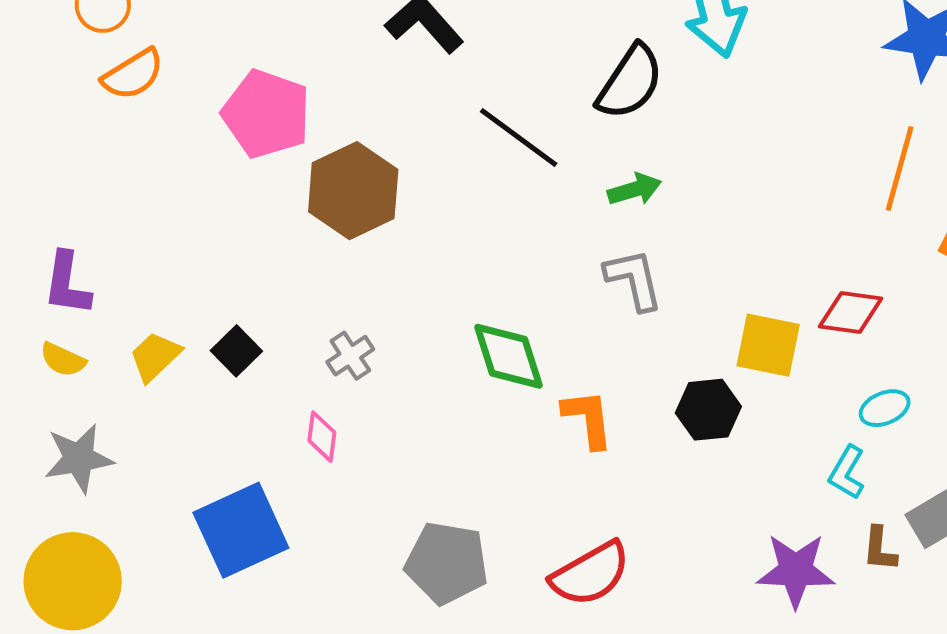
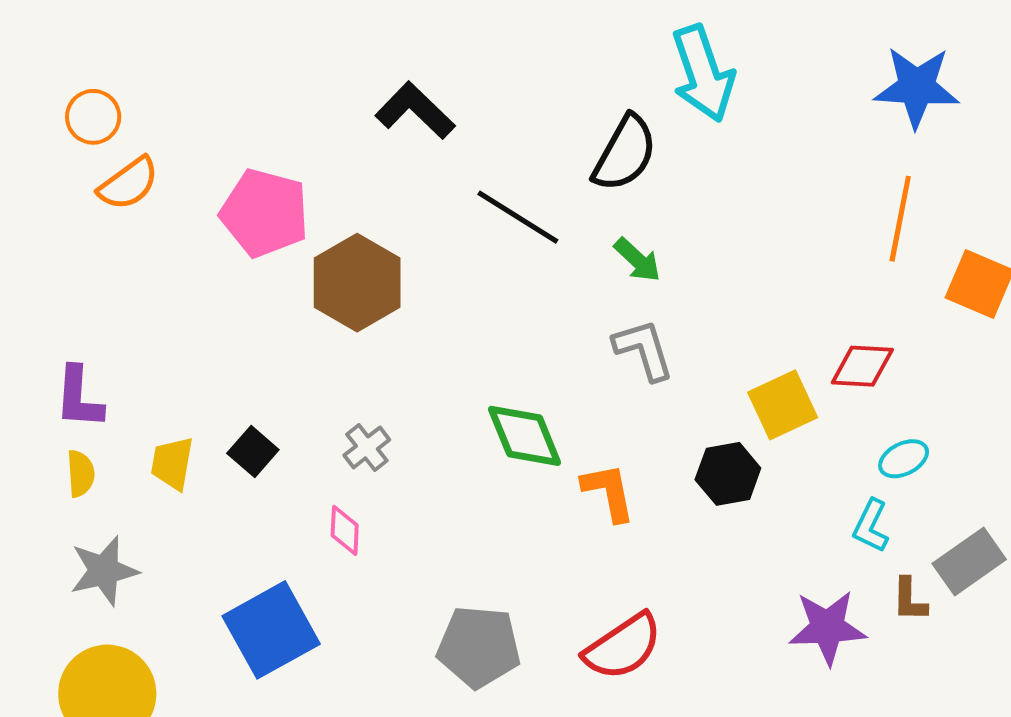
green arrow: (635, 189) -> (637, 260), turned 64
yellow square: (768, 345) -> (783, 405), turned -32
yellow trapezoid: (155, 356) -> (172, 463), turned -32
yellow semicircle: (63, 360) -> (81, 473), turned -114

